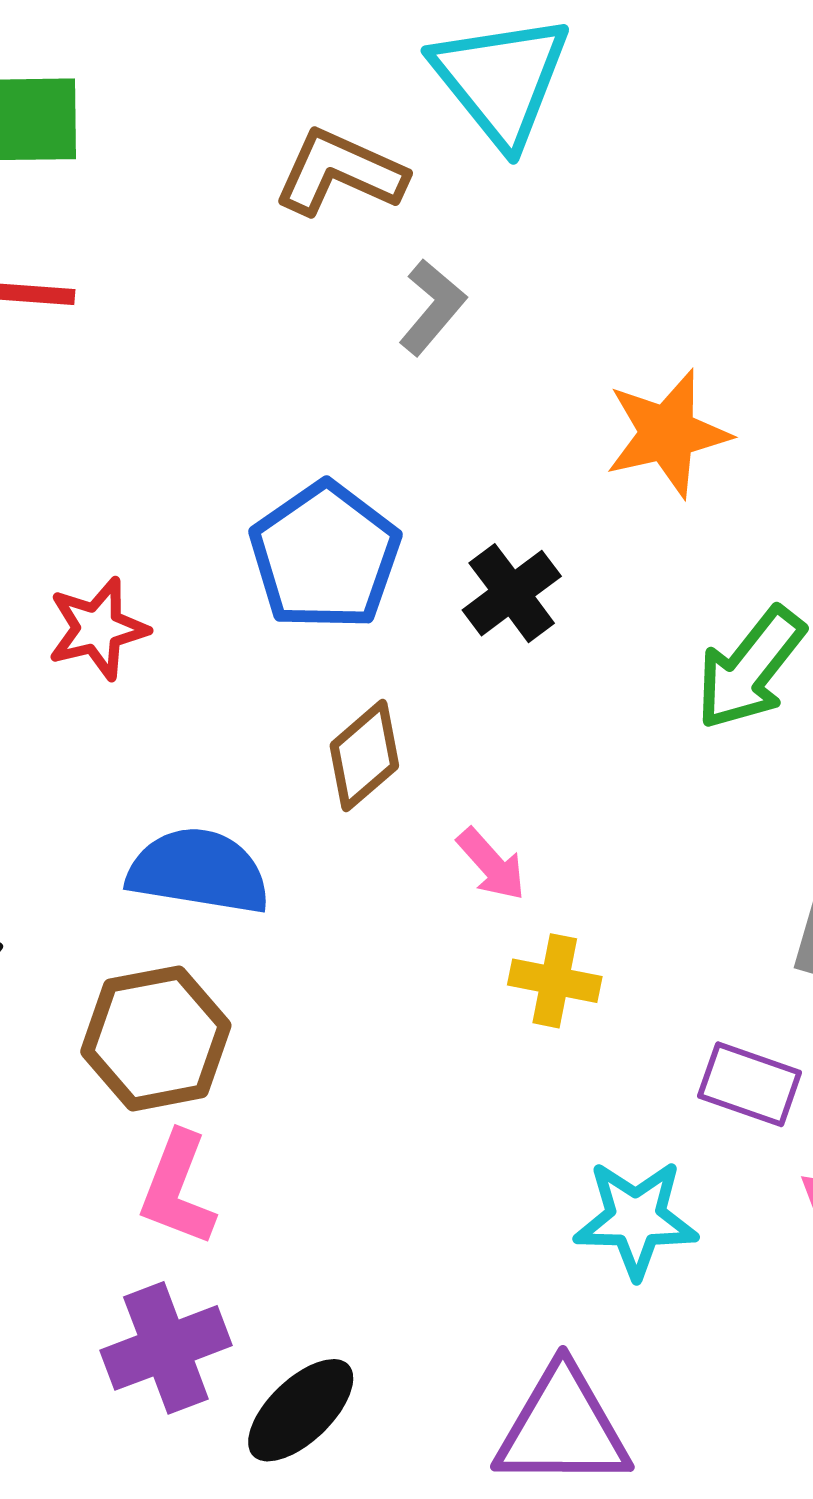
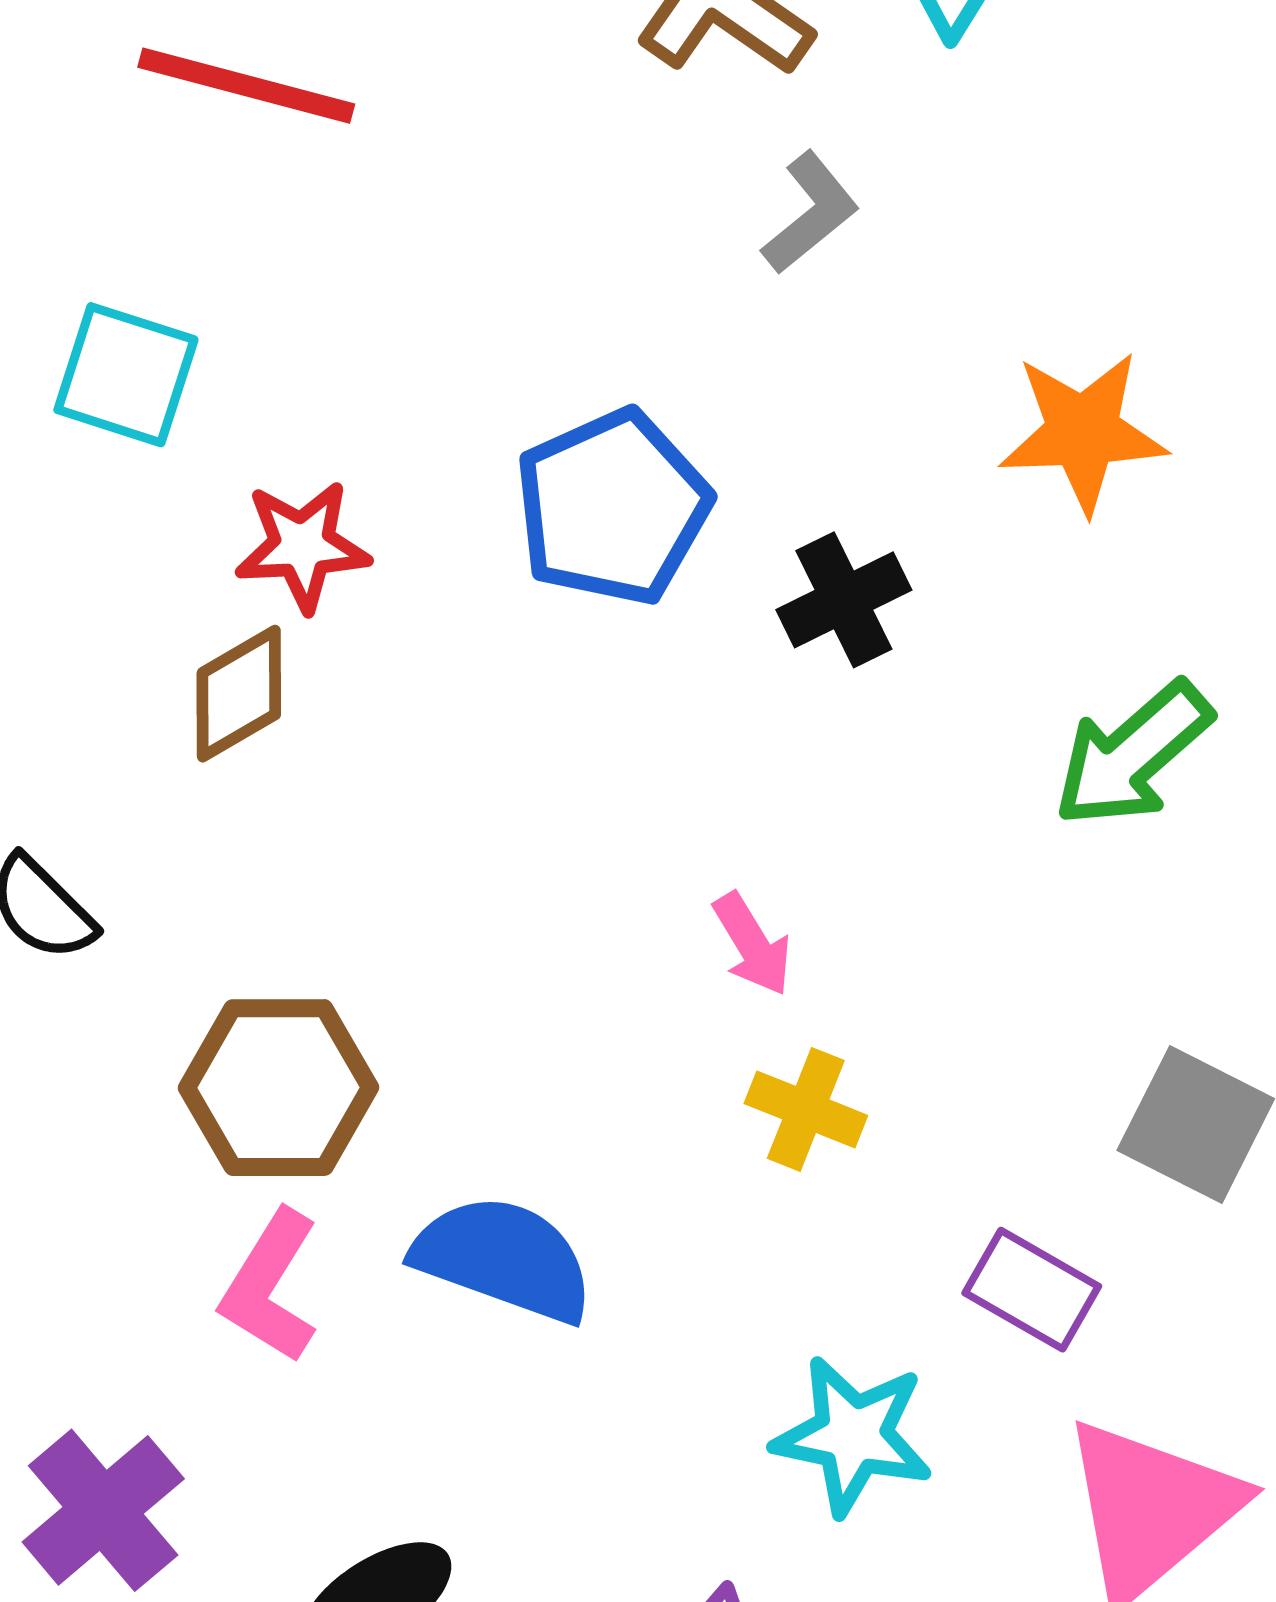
brown diamond: (364, 756) -> (239, 694), moved
blue semicircle: (199, 871) -> (504, 1259), moved
purple cross: (166, 1348) -> (103, 1510), moved, turned -30

